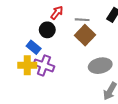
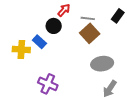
yellow cross: (27, 65) -> (21, 50), moved
purple cross: (44, 65) -> (48, 84), moved

